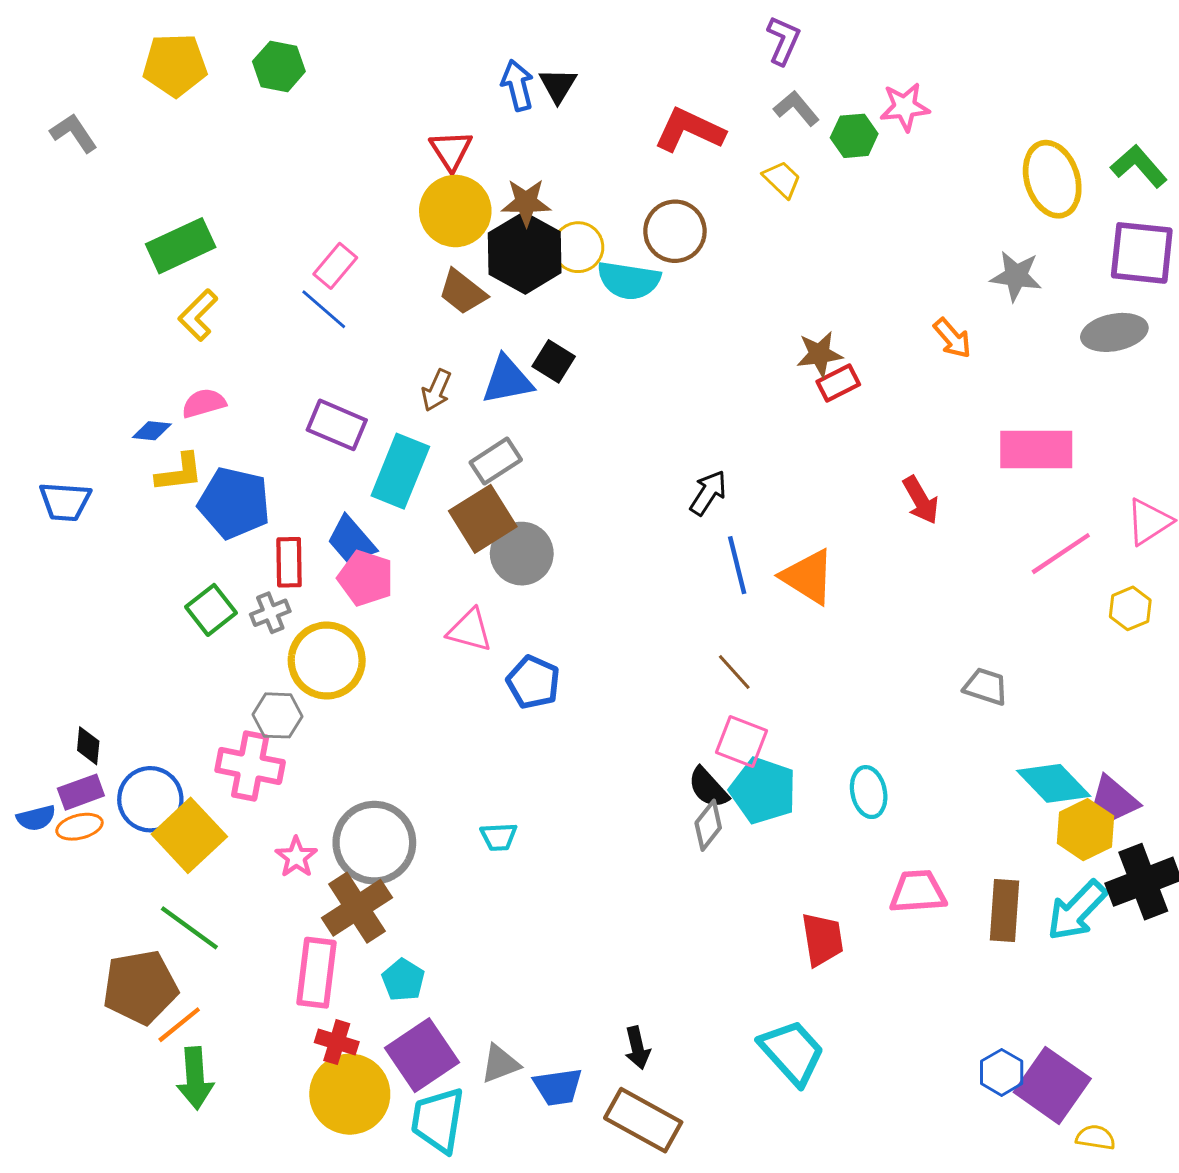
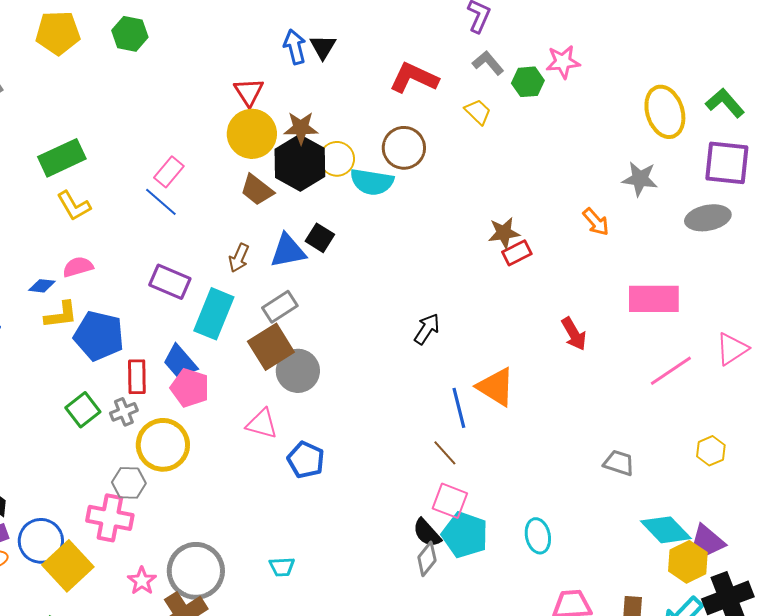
yellow L-shape: (198, 315) -> (74, 206), turned -75
blue line: (737, 565) -> (459, 408), moved
yellow hexagon: (1130, 608) -> (711, 451), moved

